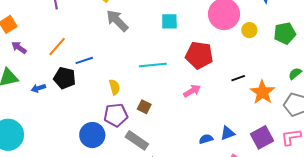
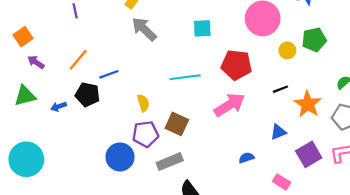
yellow circle: (249, 30) -> (287, 50), moved
green pentagon: (285, 33) -> (314, 40), moved
pink arrow: (192, 91) -> (230, 105), size x1.6
brown square: (144, 107) -> (177, 124), size x1.5
blue triangle: (228, 133) -> (278, 132), moved
gray rectangle: (137, 140) -> (170, 162), turned -55

